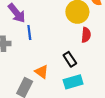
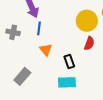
orange triangle: (42, 72) -> (46, 50), moved

